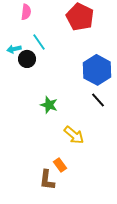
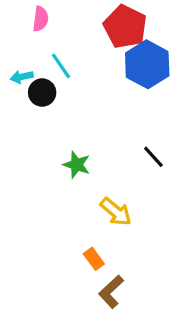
blue hexagon: (97, 70) -> (147, 64), moved
brown L-shape: (47, 180) -> (111, 292), moved, turned 40

